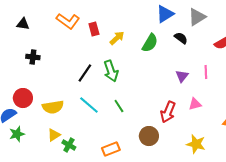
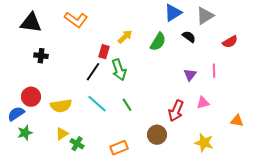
black triangle: (23, 24) -> (31, 23), size x1.6
red rectangle: (94, 29) -> (104, 52), moved, turned 32

